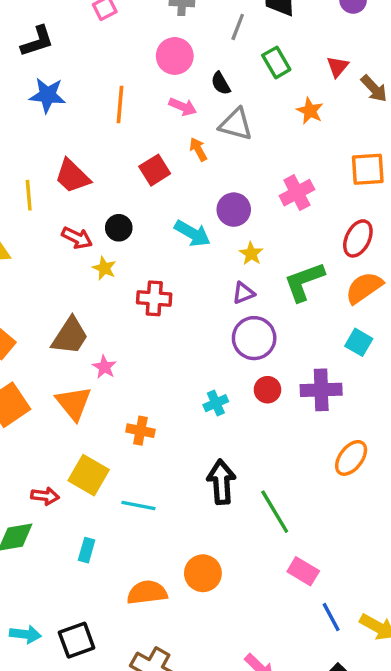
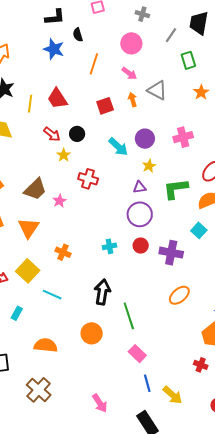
black semicircle: (221, 83) -> (78, 35), moved
pink star: (104, 367) -> (59, 201), moved
orange circle: (203, 573) -> (92, 333), moved

